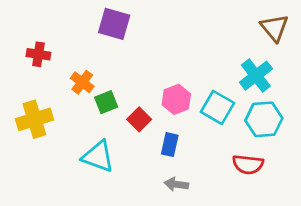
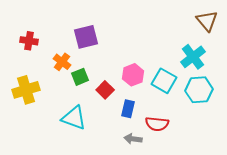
purple square: (114, 24) -> (86, 37), moved, turned -30
red semicircle: (248, 164) -> (157, 124), moved

